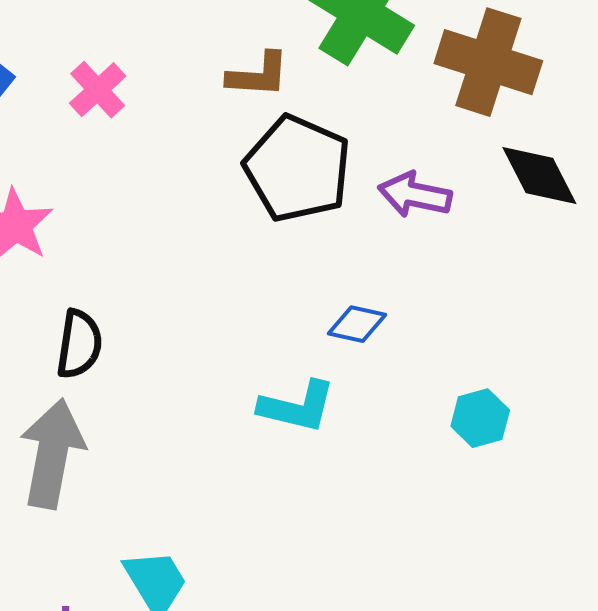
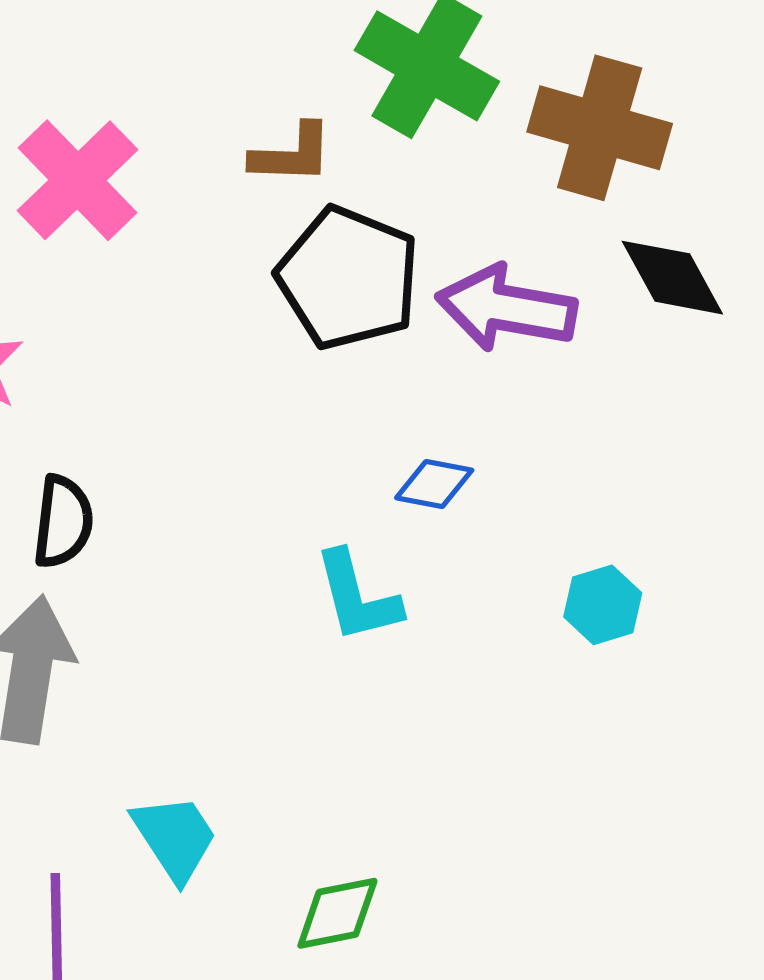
pink cross: (98, 90) -> (78, 180), size x1.6
purple arrow: (415, 195) -> (506, 308), size x1.4
cyan L-shape: (297, 407) -> (357, 597), turned 64

